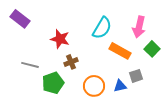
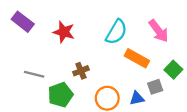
pink arrow: (139, 27) -> (159, 31), turned -50
red star: (60, 39) -> (64, 32), moved
green square: (152, 49) -> (173, 70), moved

